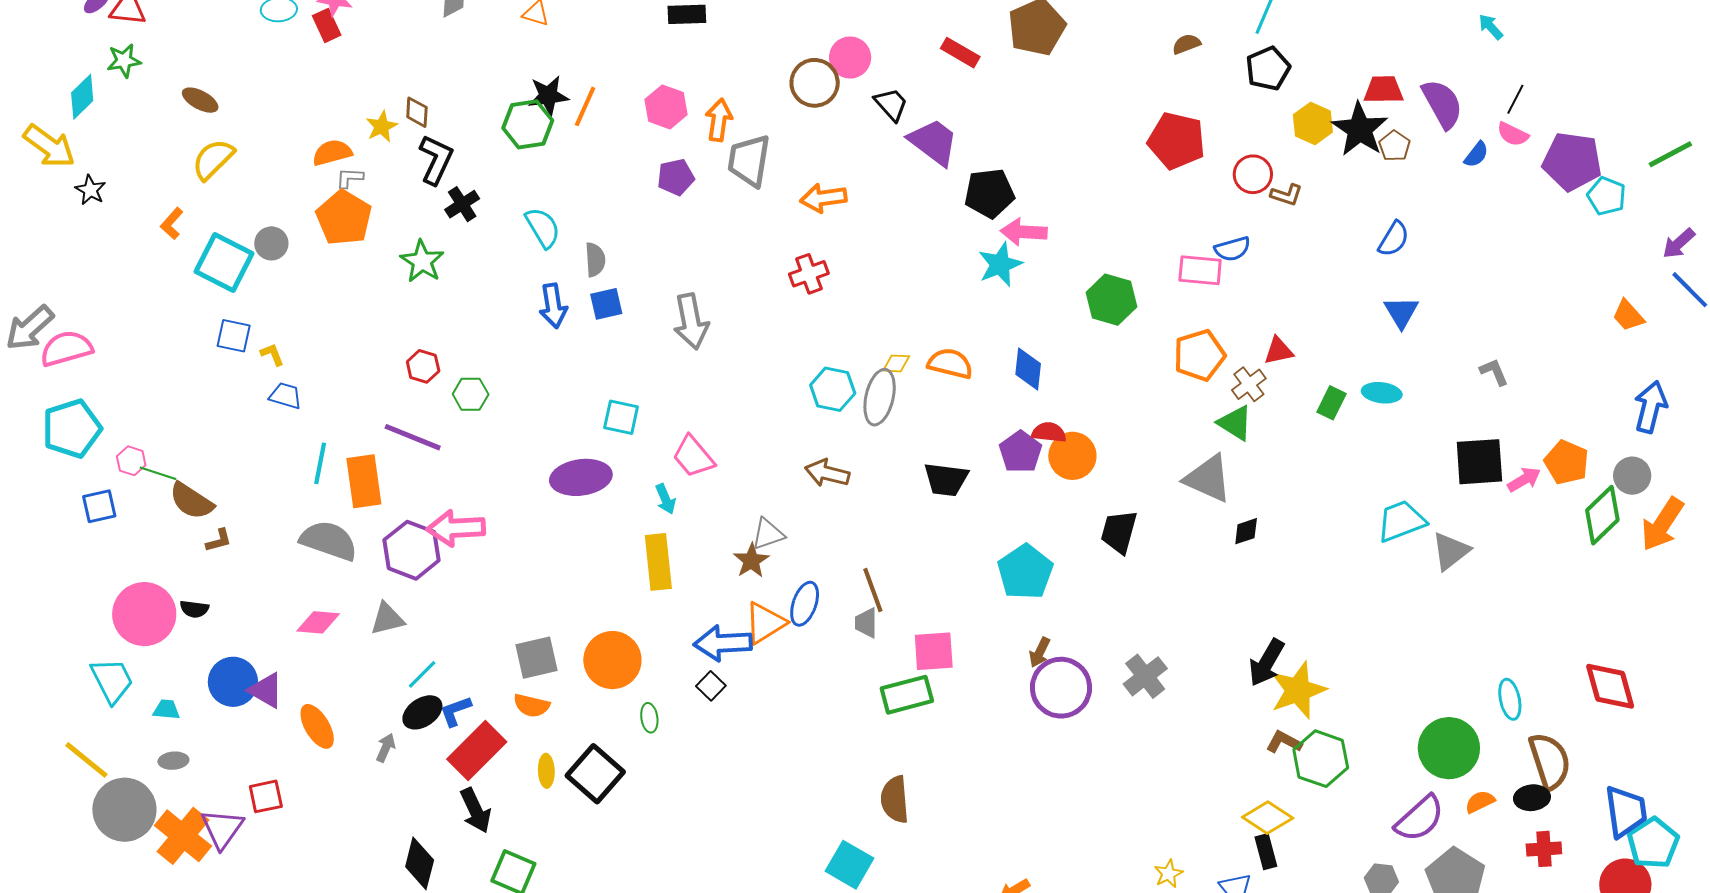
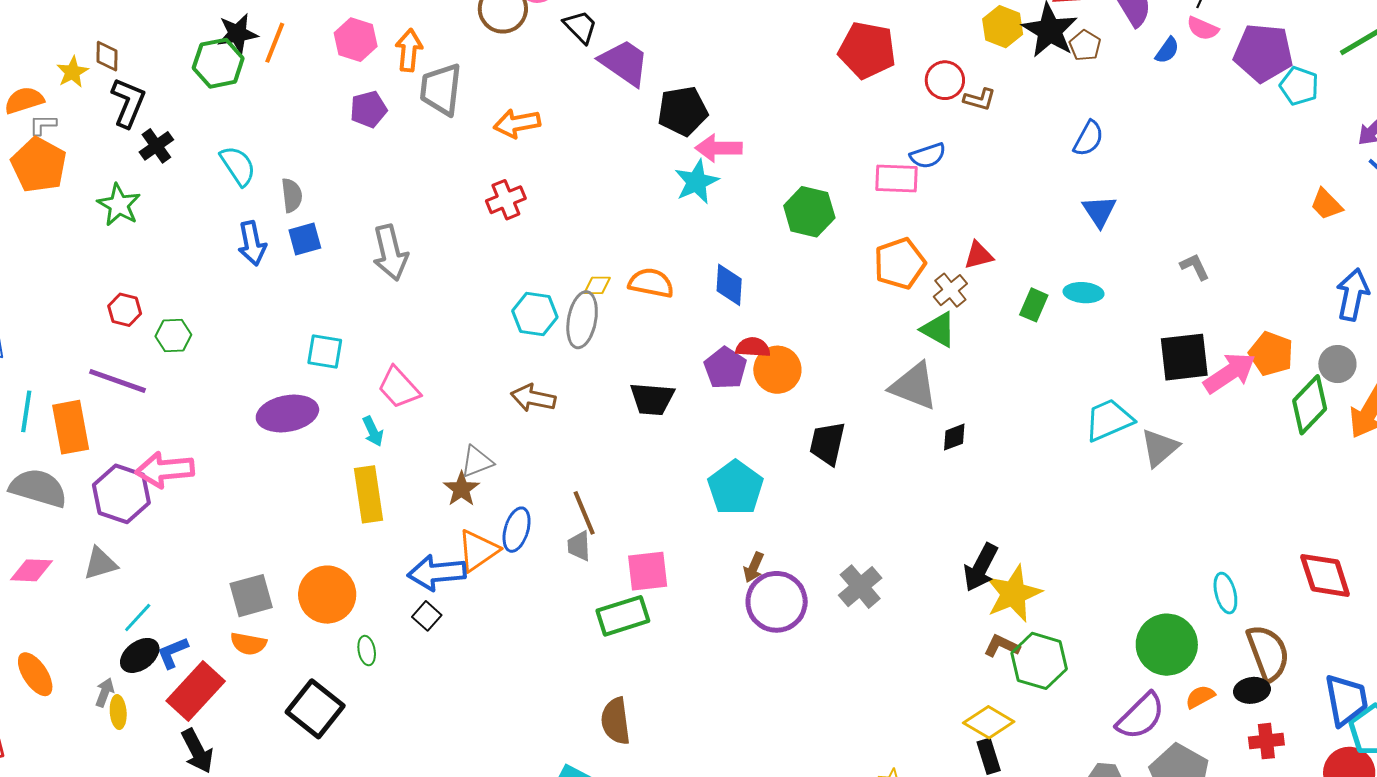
pink arrow: (1524, 480) -> (1230, 373), size x1.6
yellow ellipse: (546, 771) -> (118, 712), moved

